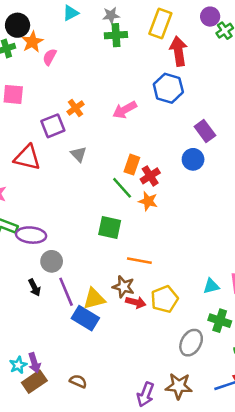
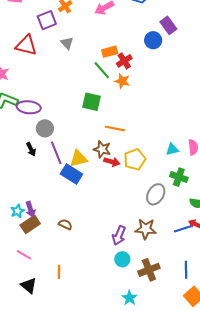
blue circle: (193, 159) -> (153, 40), moved
orange rectangle: (132, 165) -> (110, 52), turned 56

